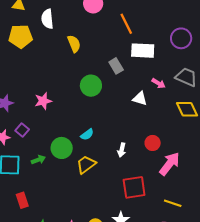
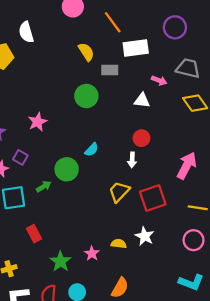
yellow semicircle: (74, 44) -> (86, 52), moved
gray rectangle: (116, 66) -> (110, 70), turned -49
red circle: (153, 143) -> (141, 138), moved
yellow trapezoid: (86, 165) -> (119, 192), moved

